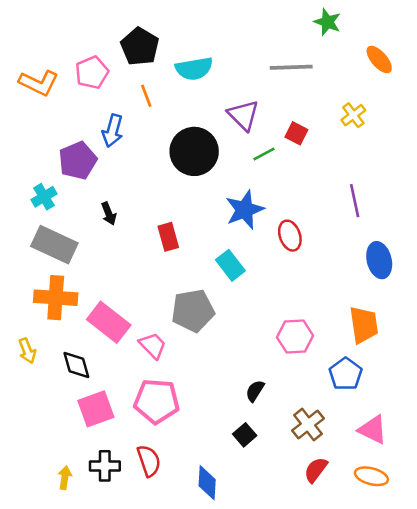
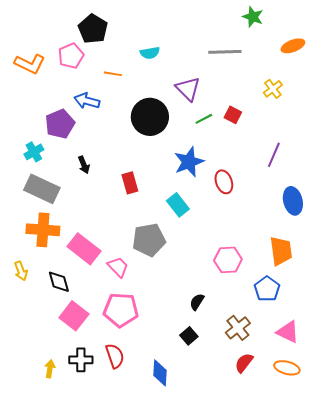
black pentagon: (140, 47) -> (93, 29), moved
orange ellipse: (379, 60) -> (293, 46), turned -70
cyan semicircle: (194, 69) -> (150, 53), size x0.7
orange line: (146, 96) -> (113, 74), turned -60
blue arrow: (113, 131) -> (87, 101), turned 90
red square: (296, 133) -> (233, 115), moved
purple line: (355, 201) -> (274, 155), turned 35
pink square: (96, 409) -> (74, 316), turned -32

